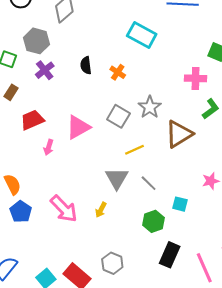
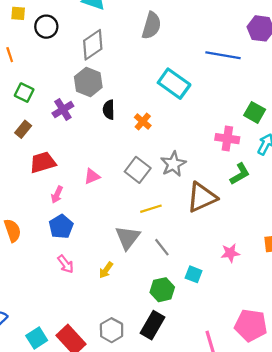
gray hexagon: (37, 41) -> (88, 82), moved
pink triangle: (78, 127) -> (92, 176), size x0.6
pink arrow: (64, 209) -> (66, 264), size x0.6
blue pentagon: (21, 212) -> (61, 227), moved
black rectangle: (170, 255) -> (153, 325), moved

